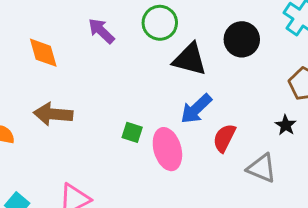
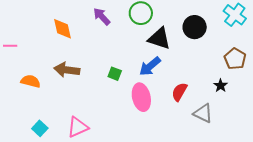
blue arrow: (196, 109) -> (150, 66), moved
green square: (132, 132) -> (115, 74), moved

